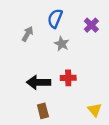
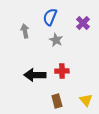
gray arrow: (28, 34) -> (25, 31), turned -40
brown rectangle: (43, 111) -> (57, 101), moved

